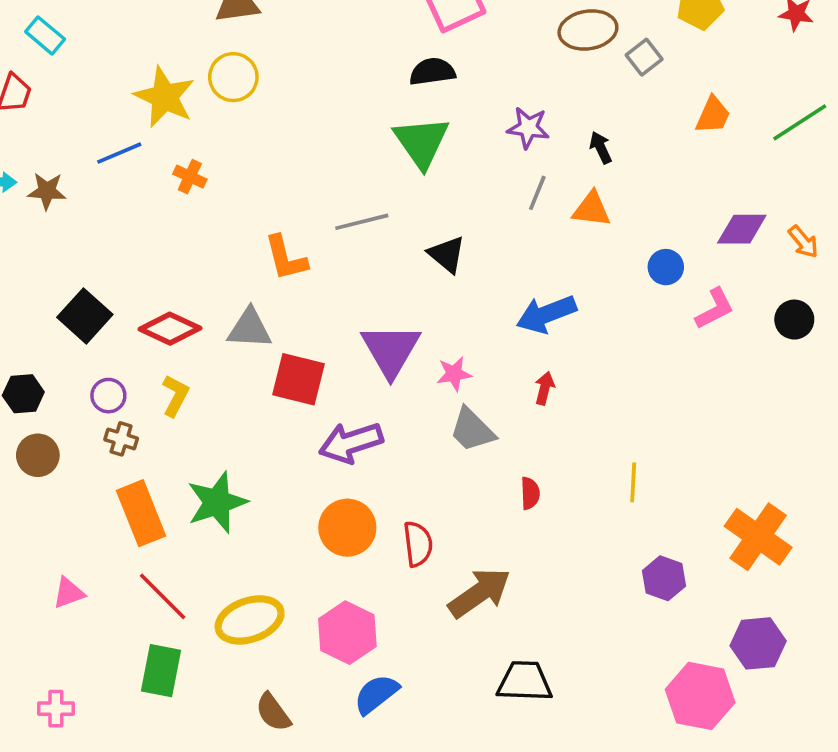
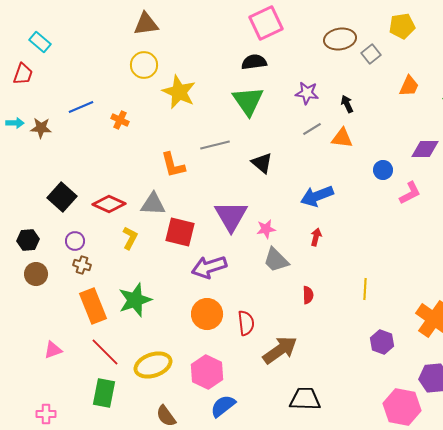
yellow star: (165, 97) -> (179, 92), moved
gray line: (537, 193) -> (312, 129), turned 36
yellow L-shape: (175, 396) -> (130, 238), moved

